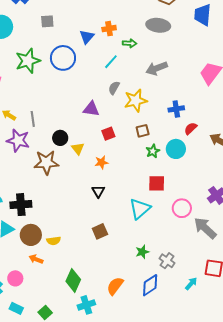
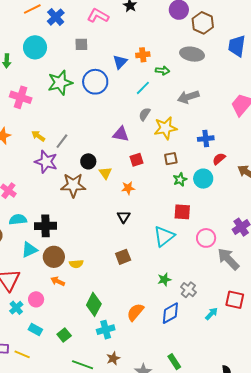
gray line: (33, 119) -> (62, 141), turned 42

